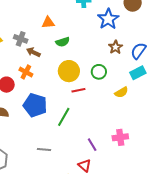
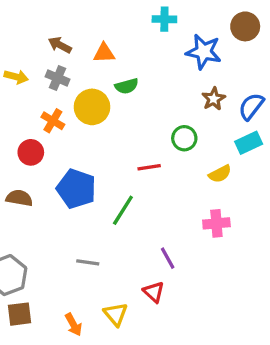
blue star: (108, 19) -> (204, 52), turned -30
brown arrow: (33, 52) -> (60, 45), moved
yellow circle: (69, 71) -> (92, 107), moved
orange cross: (26, 72) -> (53, 121), moved
pink cross: (120, 137) -> (216, 223), moved

